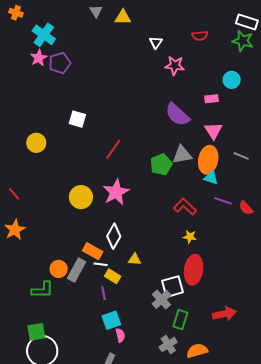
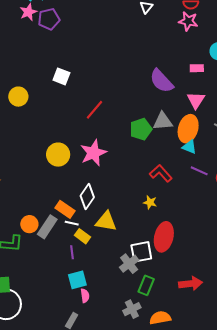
pink star: (175, 66) -> (188, 21), moved
yellow star: (190, 237) -> (150, 202), moved
yellow triangle: (135, 259) -> (106, 221), size x1.6

